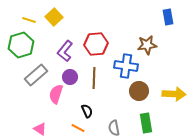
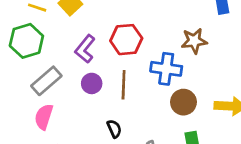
pink semicircle: (56, 94) -> (44, 117), moved

